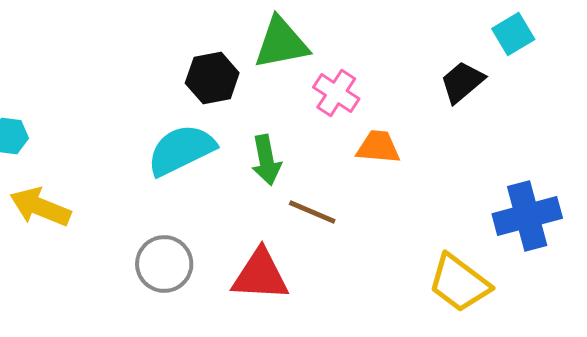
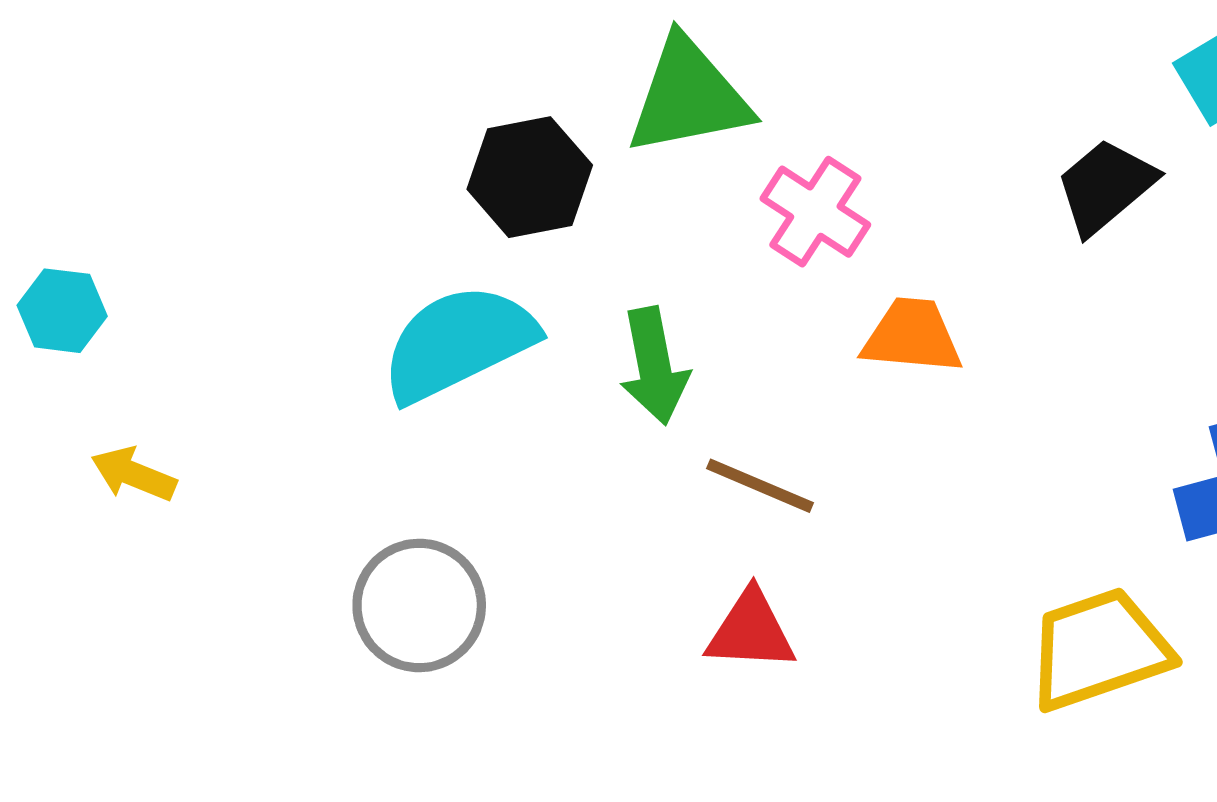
yellow arrow: (40, 207) -> (134, 474), size x0.6
red triangle: (260, 275) -> (751, 631), moved, size x0.7
yellow trapezoid: (459, 283) -> (1099, 649), turned 124

